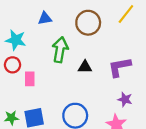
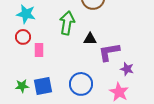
purple L-shape: (119, 67) -> (109, 52), moved

